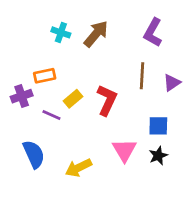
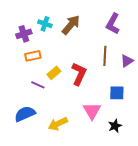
purple cross: (22, 96) -> (24, 34), moved
blue semicircle: (34, 154) -> (25, 114), turned -90
black star: (158, 156) -> (115, 126), moved

